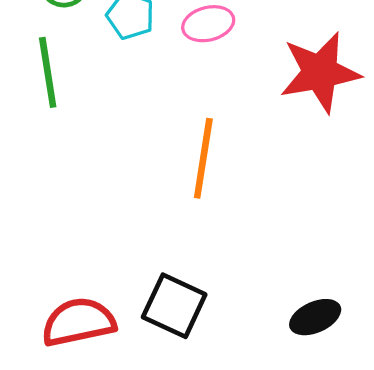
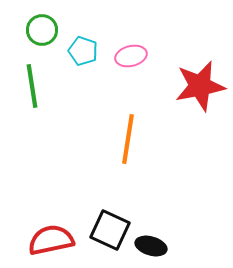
black ellipse: (315, 317) -> (151, 246), moved, turned 40

